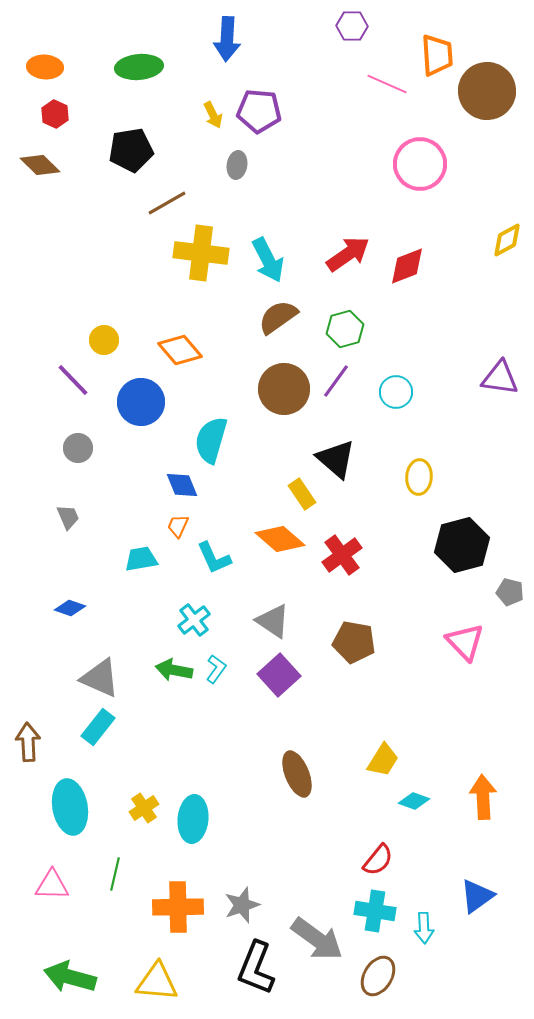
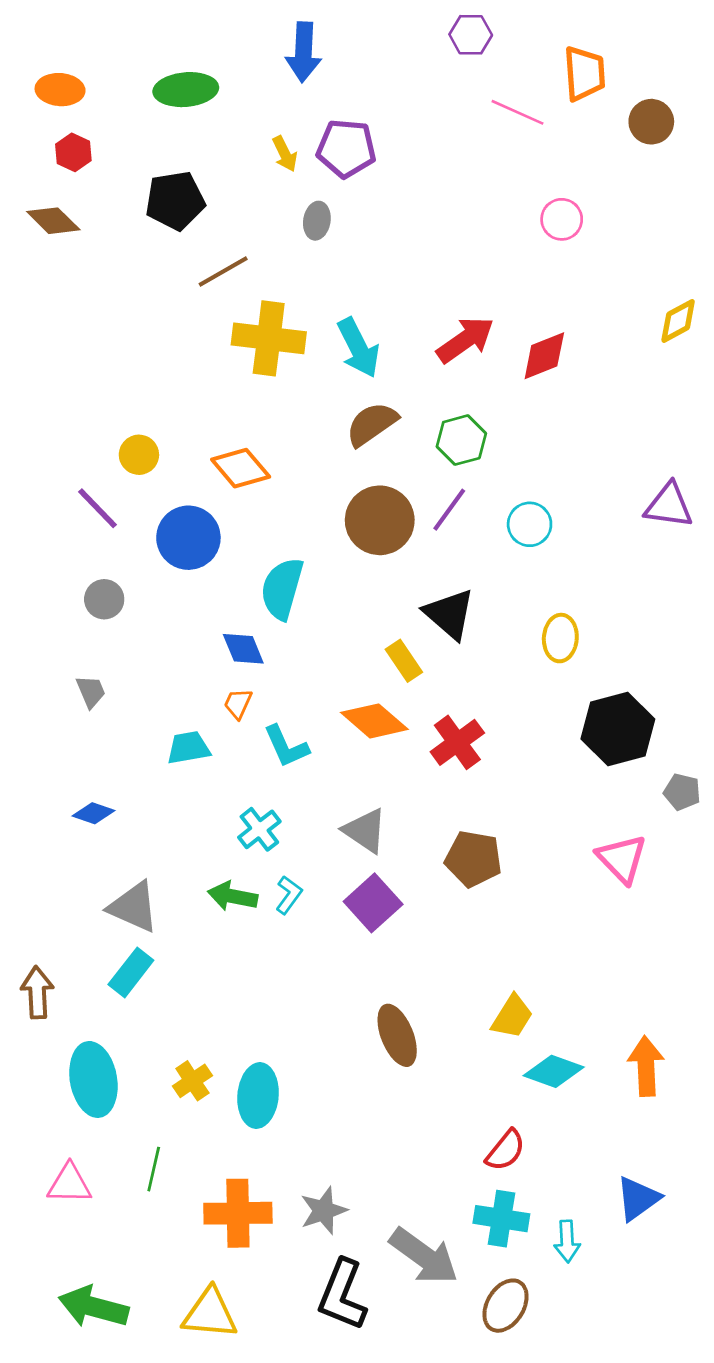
brown circle: (487, 91) -> (651, 122), size x0.6
pink circle: (420, 164) -> (562, 219), size x0.6
cyan diamond: (414, 801) -> (554, 1071), size x1.4

